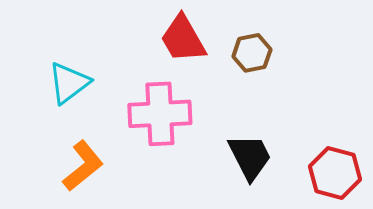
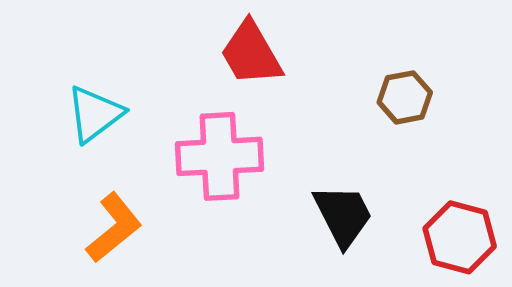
brown hexagon: (252, 53) -> (405, 97), moved

